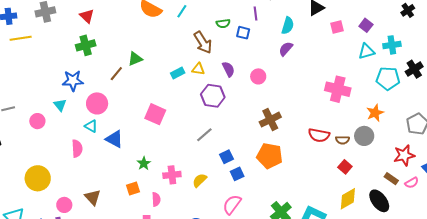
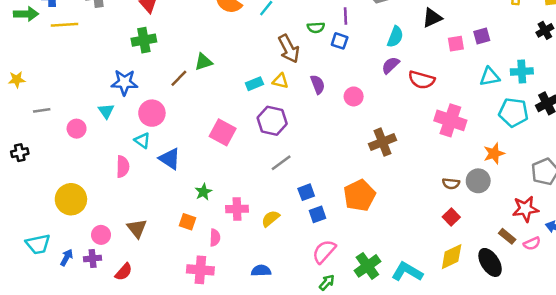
purple line: (255, 13) -> (345, 16), moved
purple square: (366, 25) -> (482, 36), moved, turned 32
purple hexagon: (213, 96) -> (272, 121), moved
brown cross: (270, 120) -> (382, 142), moved
red semicircle: (319, 135) -> (422, 80), moved
orange pentagon: (270, 156) -> (359, 195), turned 30
orange square: (133, 189) -> (188, 222), turned 32
pink semicircle: (232, 204) -> (324, 252), moved

